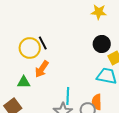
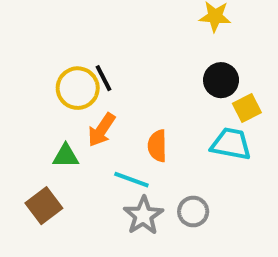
cyan line: (68, 96) -> (131, 180), moved, turned -72
orange semicircle: (97, 102) -> (157, 146), moved

